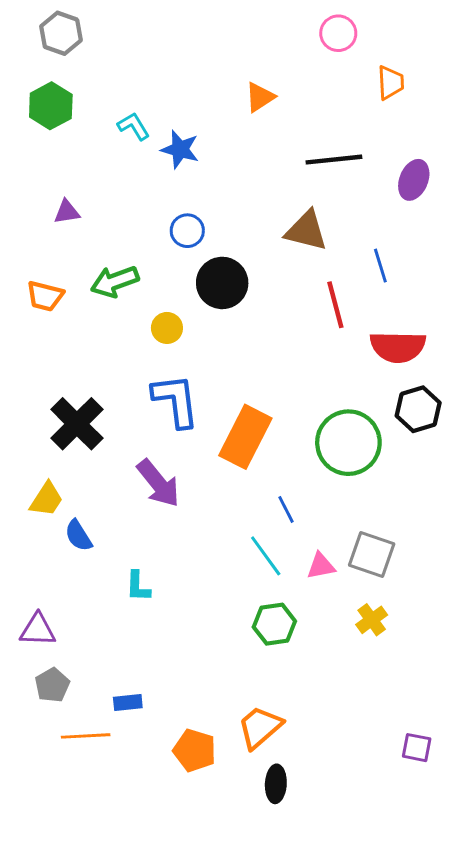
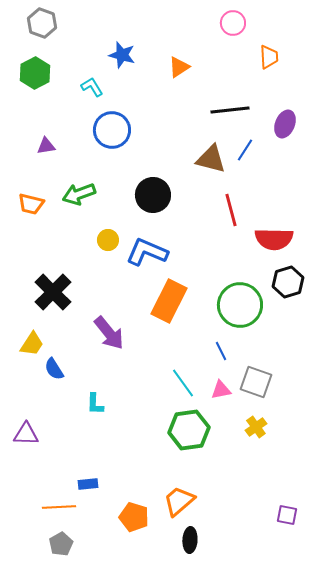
blue star: (180, 149) -> (122, 55), moved
blue circle: (187, 231) -> (112, 130), moved, size x1.6
blue line: (380, 266) -> (245, 150), moved, turned 50
yellow circle: (167, 328) -> (108, 240), moved
blue L-shape: (176, 401) -> (147, 252), moved, turned -60
blue line: (286, 509) -> (221, 351), moved
green hexagon: (274, 624) -> (189, 430), size x1.4
gray pentagon: (52, 685) -> (61, 544), moved

